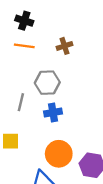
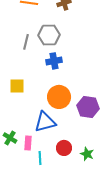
gray line: (21, 102) -> (26, 42), moved

